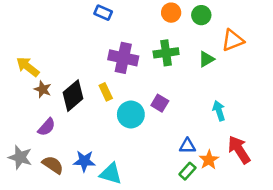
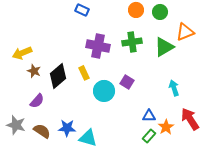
green triangle: (206, 59) -> (164, 47), size x1.5
yellow arrow: (28, 67) -> (22, 53), turned -60

